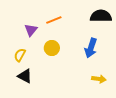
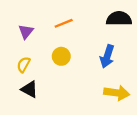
purple triangle: (31, 30) -> (26, 32), moved
yellow arrow: (99, 79) -> (117, 93), size x1.5

